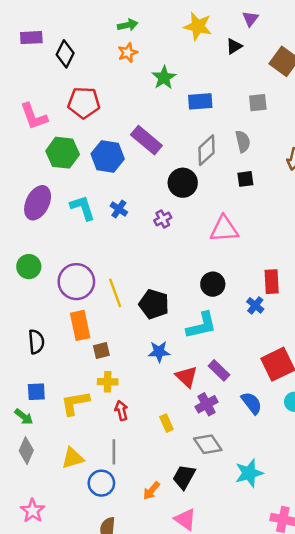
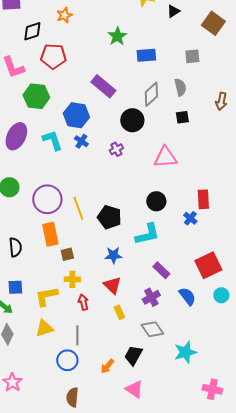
orange star: (128, 53) -> (64, 15), moved
black diamond: (65, 54) -> (32, 31), moved, turned 45
blue hexagon: (108, 156) -> (76, 115), moved
red triangle: (186, 377) -> (112, 285), moved
yellow triangle: (73, 458) -> (44, 328), moved

